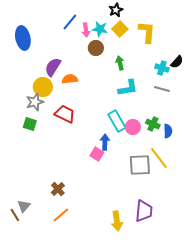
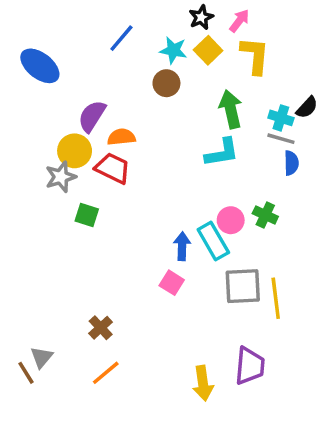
pink arrow: (86, 30) -> (239, 21), moved, turned -136
blue ellipse: (23, 38) -> (40, 66), turned -40
green arrow: (120, 63) -> (231, 109), moved, size x1.5
gray line: (162, 89) -> (281, 139), moved
red trapezoid: (65, 114) -> (113, 168), moved
cyan rectangle: (117, 121) -> (213, 241), moved
green square: (30, 124) -> (87, 215), moved
blue semicircle: (168, 131) -> (291, 163), moved
pink square: (97, 154) -> (172, 283), moved
yellow line: (159, 158) -> (276, 298), moved, turned 30

